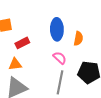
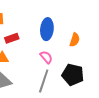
orange semicircle: (78, 39) -> (75, 40), moved

